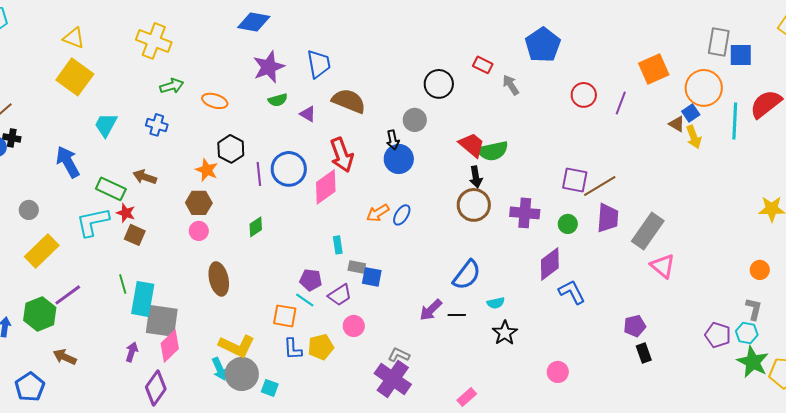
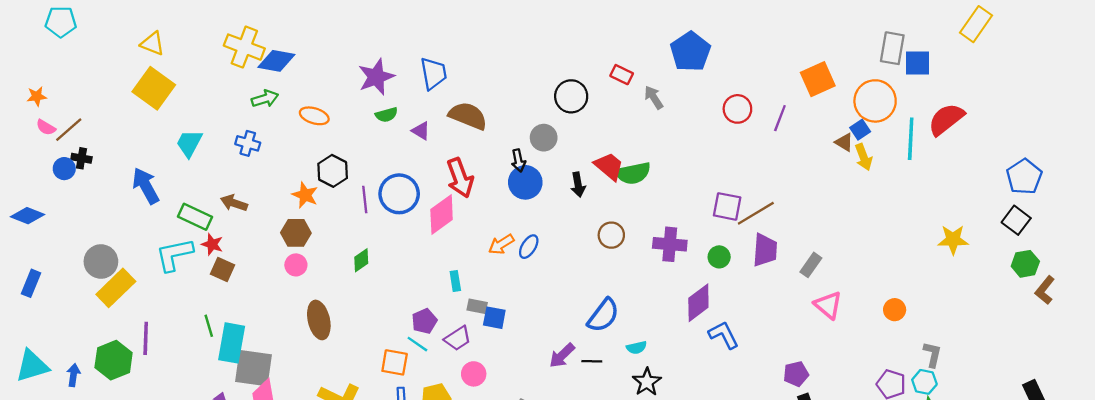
blue diamond: (254, 22) -> (276, 61), moved
black arrow: (476, 177) -> (578, 185), moved
brown circle: (474, 205) -> (611, 235), size x0.7
gray circle: (29, 210) -> (101, 261), moved, size x1.5
gray rectangle: (648, 231) -> (811, 265), size x0.6
orange circle: (760, 270) -> (895, 310), moved
purple pentagon: (311, 280) -> (424, 321), turned -30
purple line: (68, 295) -> (146, 338), turned -52

